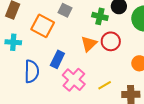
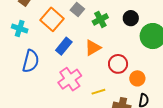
green cross: (100, 16) -> (100, 19), moved, turned 35
red circle: (111, 41) -> (118, 64), moved
blue rectangle: (57, 59) -> (64, 46), moved

